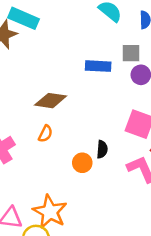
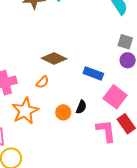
blue rectangle: (98, 66) -> (93, 73), moved
orange star: (50, 212) -> (25, 111), moved

